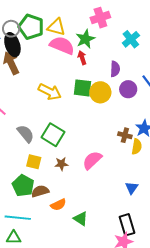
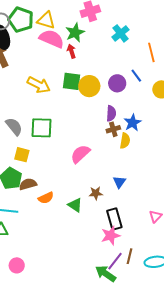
purple semicircle: (115, 69) -> (111, 113), moved
green square: (53, 135) -> (41, 128), turned -30
brown cross: (125, 135) -> (113, 129), turned -32
brown star: (61, 164) -> (96, 193), moved
green triangle: (81, 219) -> (75, 205), moved

